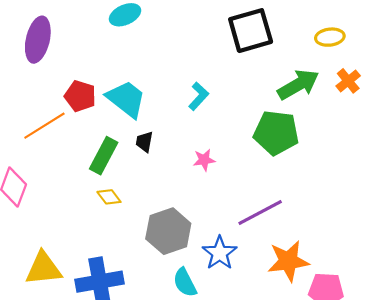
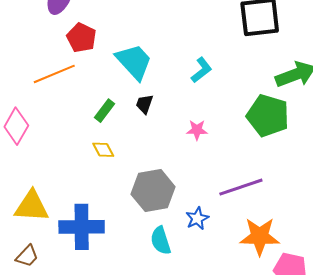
red pentagon: (80, 96) -> (81, 38), moved
green rectangle: (104, 156) -> (104, 111), size x0.7
blue star: (220, 253) -> (197, 218), size x0.7

